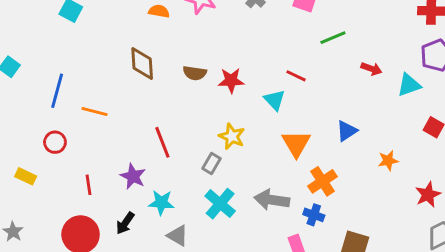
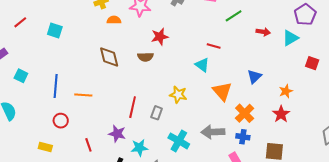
red star: (231, 80) -> (160, 37), moved
red line: (162, 142) -> (133, 107), turned 45
gray rectangle: (211, 163) -> (157, 113), moved
red star: (428, 195) -> (281, 114), moved

